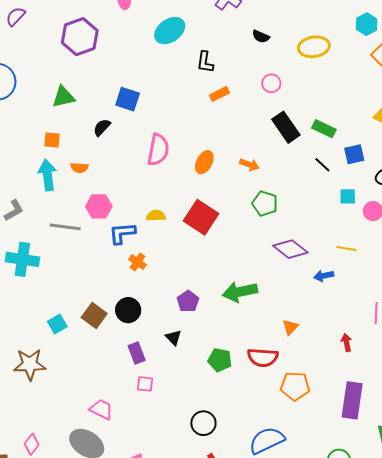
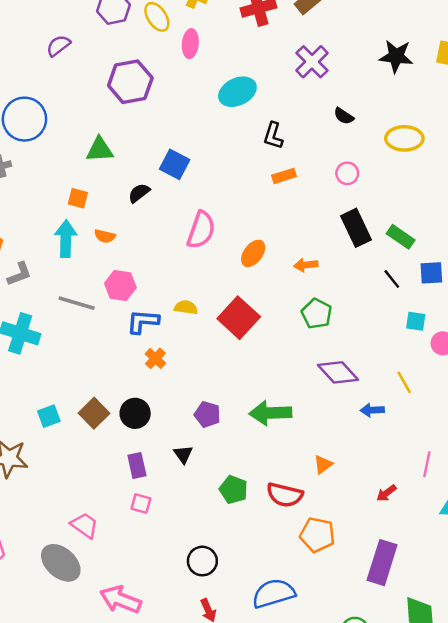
orange arrow: (249, 165) -> (306, 265), turned 144
yellow line: (346, 248) -> (404, 382), turned 42
purple pentagon: (188, 301) -> (207, 414), turned -30
red arrow: (347, 342) -> (386, 493), turned -126

